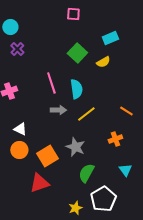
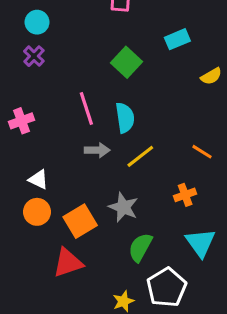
cyan circle: (10, 27) -> (37, 22), moved
yellow semicircle: (103, 62) -> (211, 76), moved
cyan triangle: (125, 170) -> (200, 243), size x1.5

